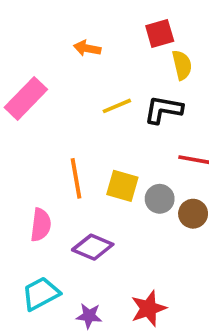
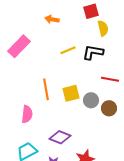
yellow square: (122, 186) -> (71, 93), turned -30
purple diamond: (93, 247) -> (60, 137), moved

